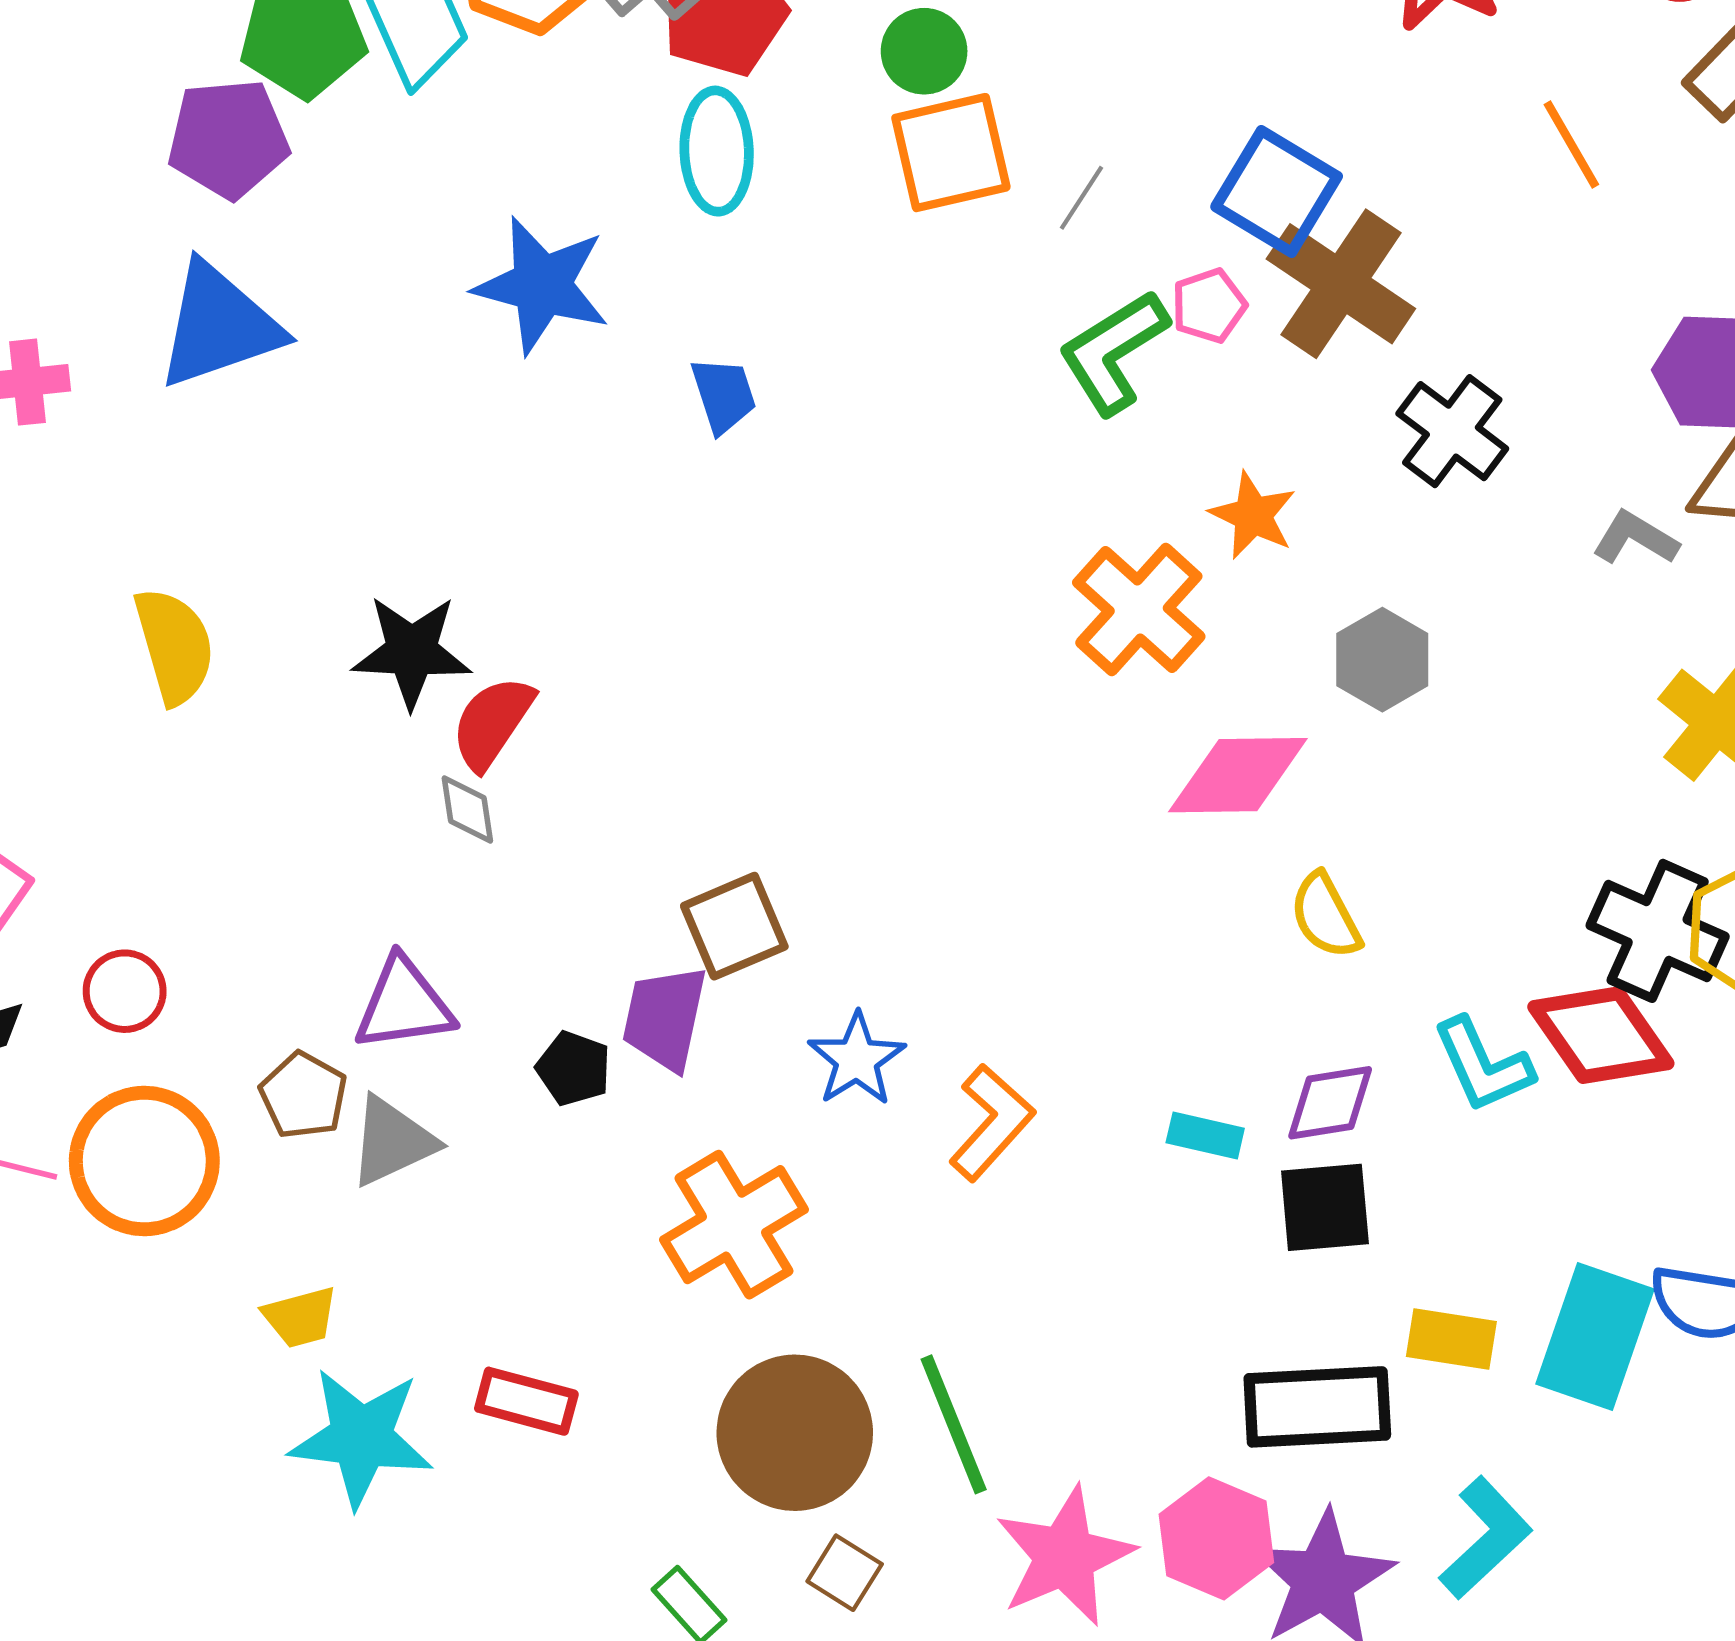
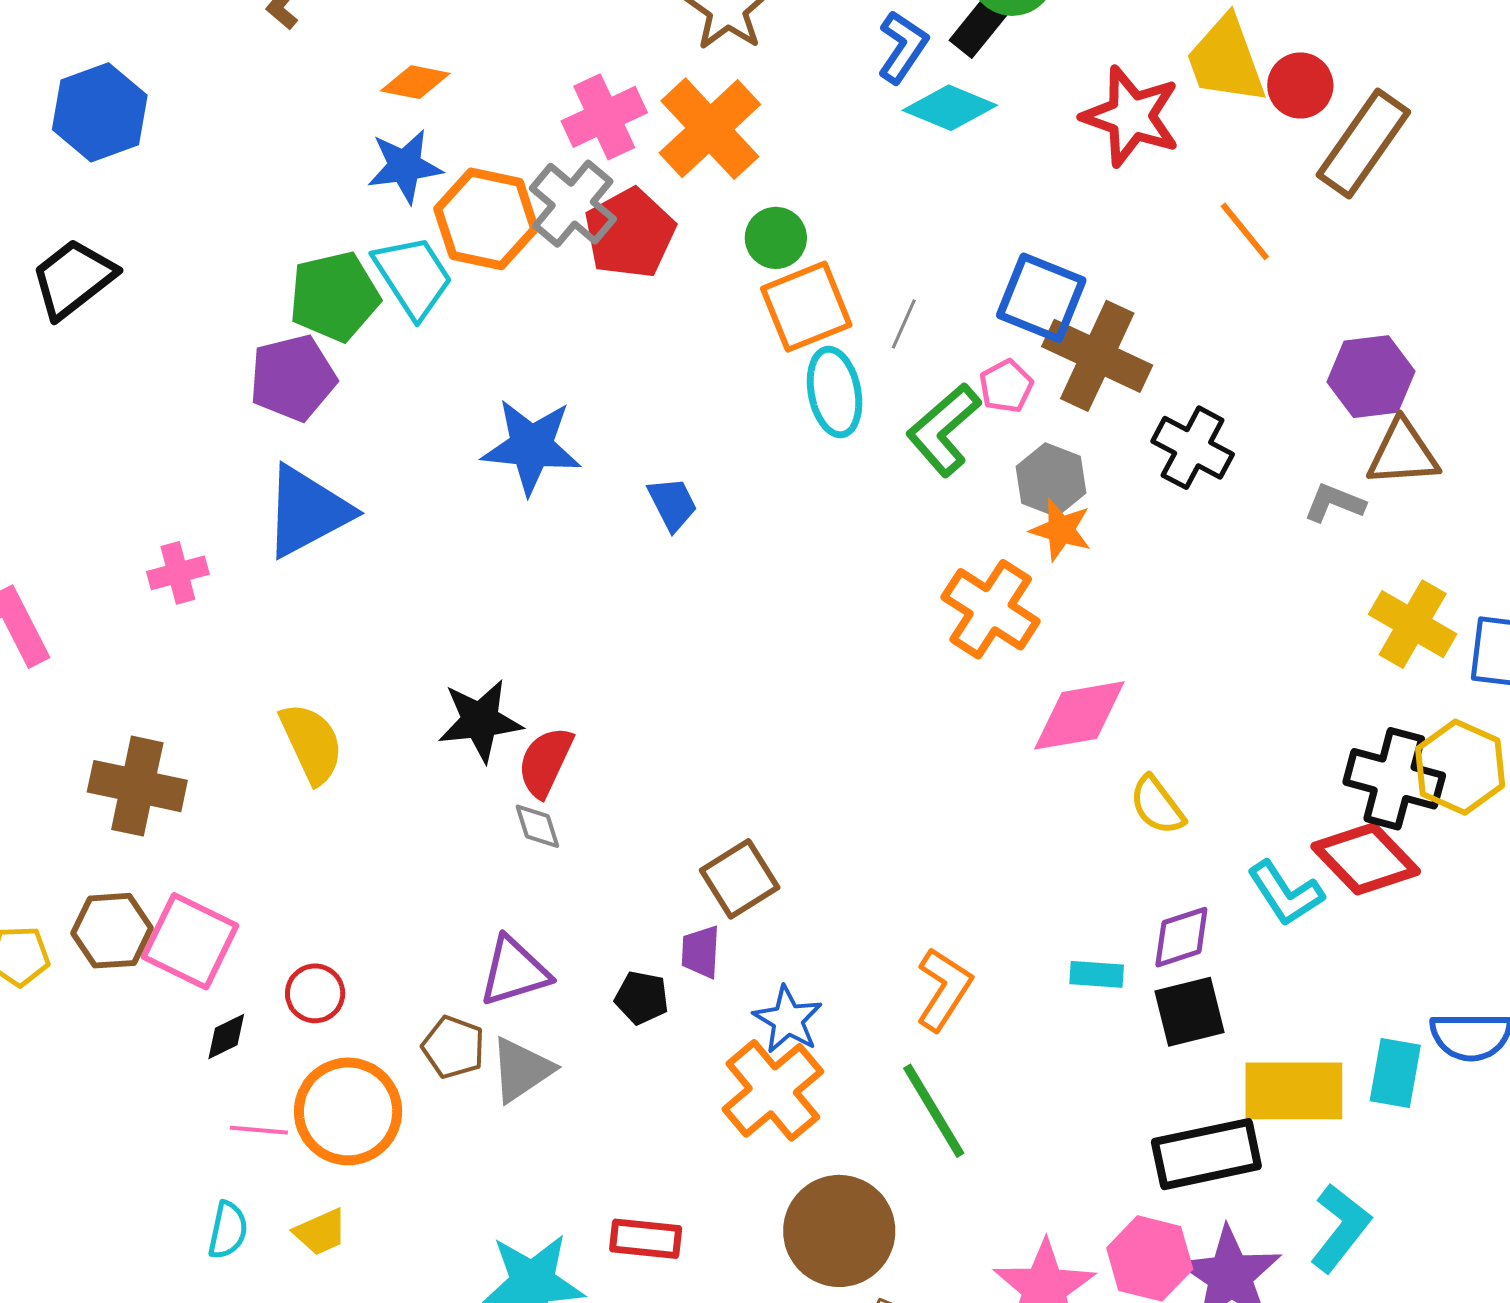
cyan ellipse: (717, 151) -> (834, 392), moved
gray hexagon: (1382, 660) -> (1051, 480), moved
purple trapezoid: (665, 1018) -> (701, 952), size x0.7
blue star: (857, 1059) -> (788, 1020), moved
yellow trapezoid: (300, 1317) -> (321, 1232), moved
cyan rectangle: (1595, 1336) -> (1395, 1073), size x0.7
yellow rectangle: (1451, 1339) -> (1294, 1091), size x1.6
green line: (954, 1424) -> (934, 1111), moved

